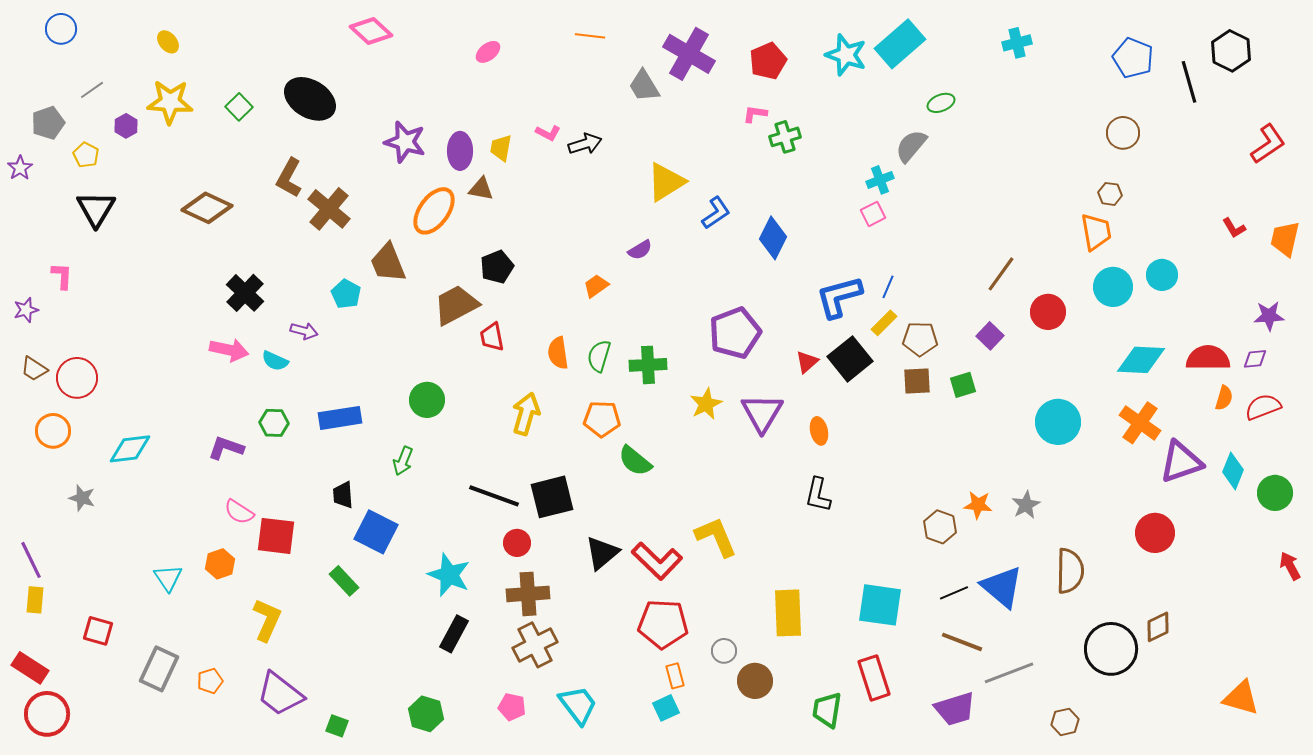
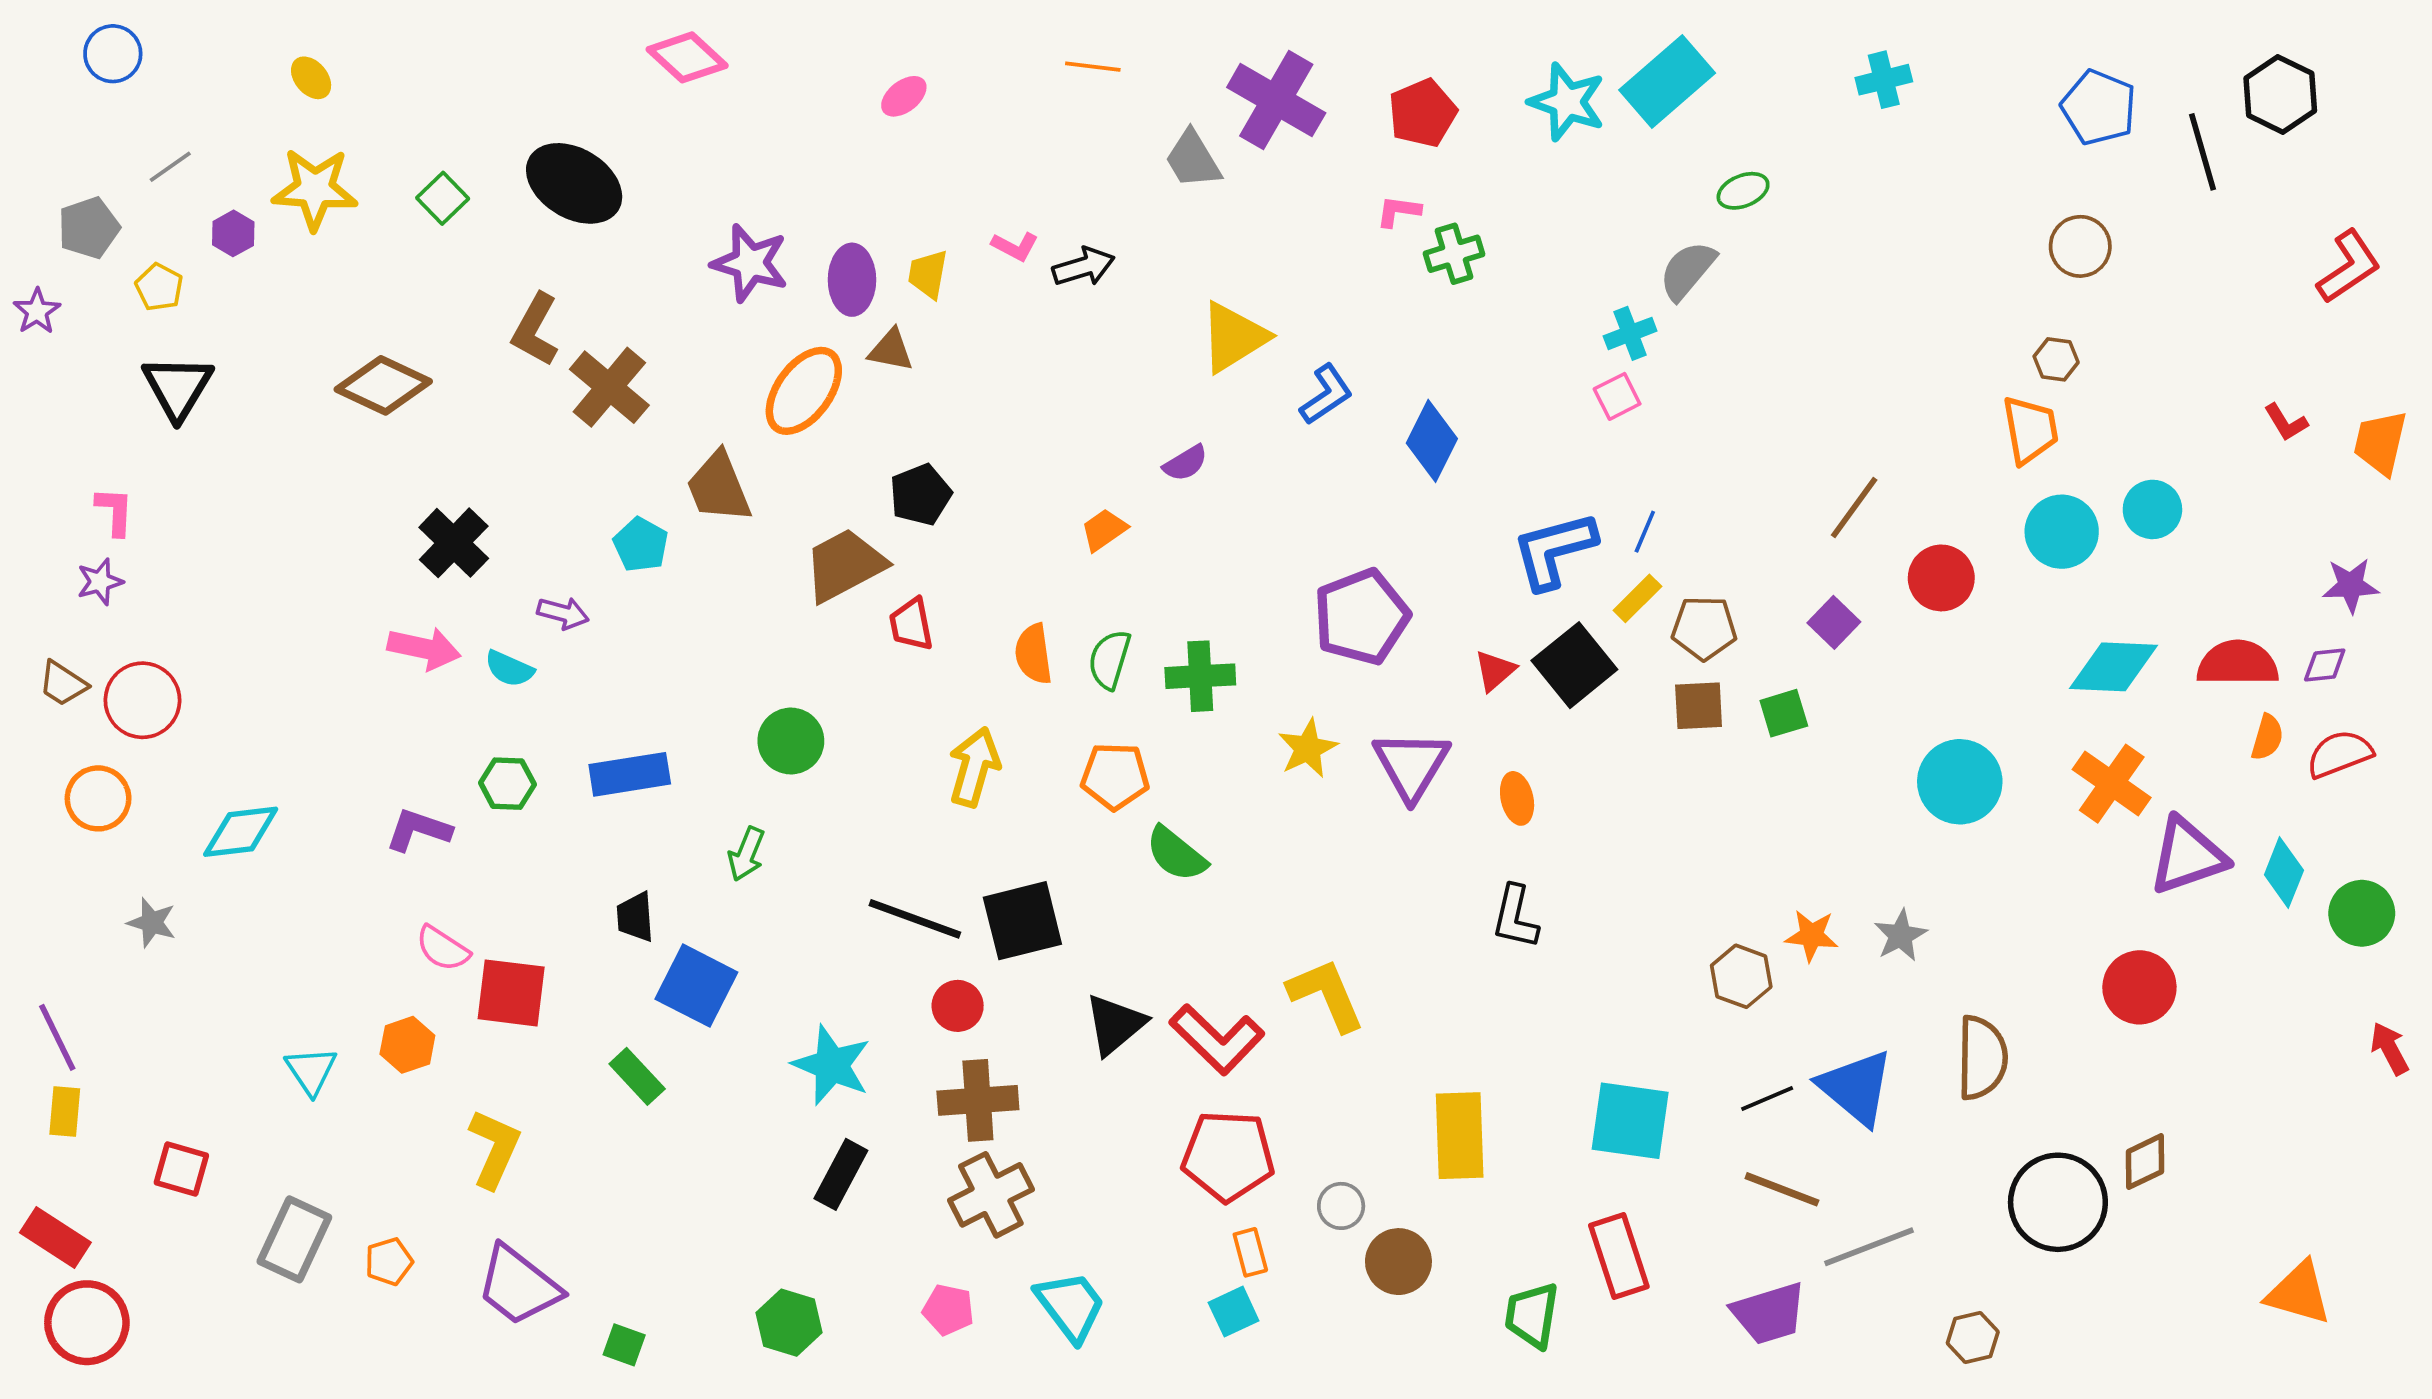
purple star: (26, 310) -> (100, 582), moved

